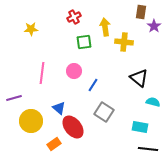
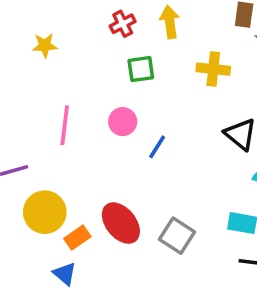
yellow arrow: (105, 27) -> (170, 22), moved
blue triangle: (59, 108) -> (65, 274), moved
gray square: (104, 112) -> (177, 236), moved
orange rectangle: (54, 144) -> (77, 238), moved

